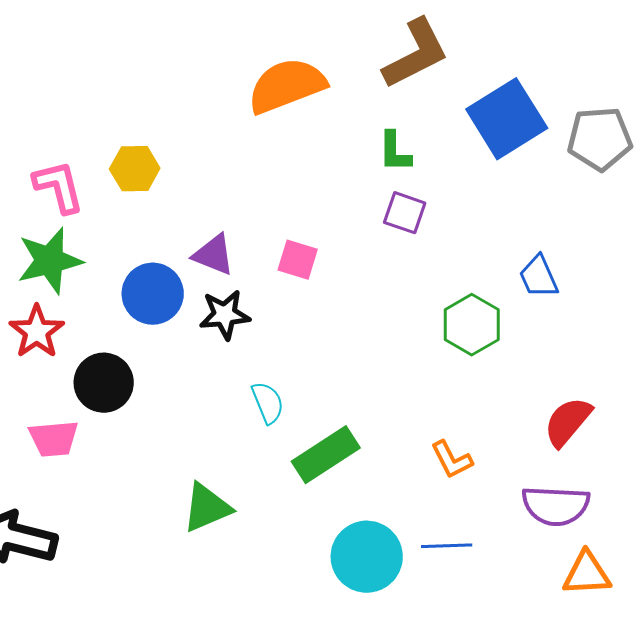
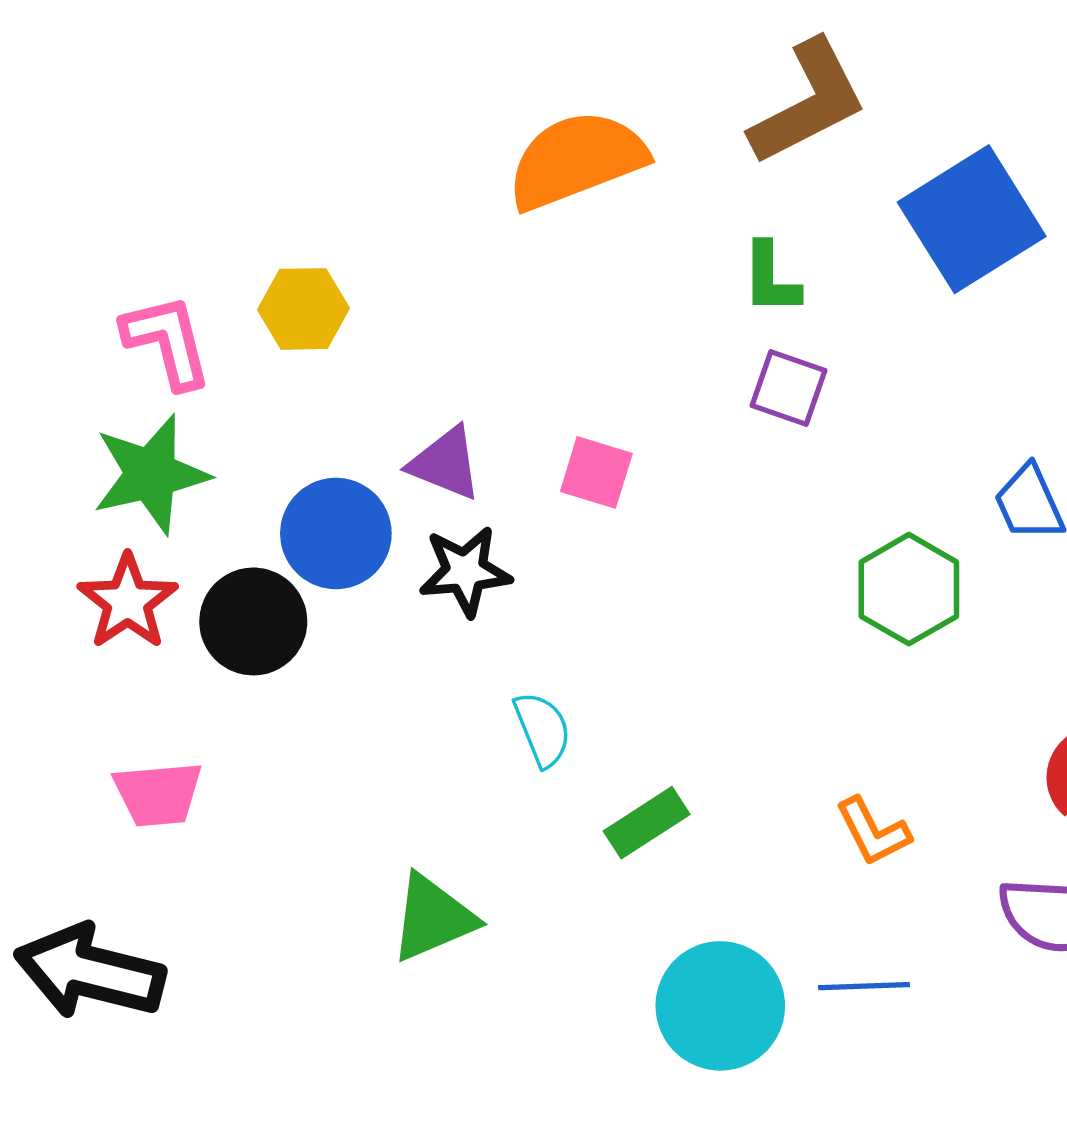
black circle: (104, 383) -> (253, 621), moved
green rectangle: (326, 455) -> (647, 823), size x0.7

